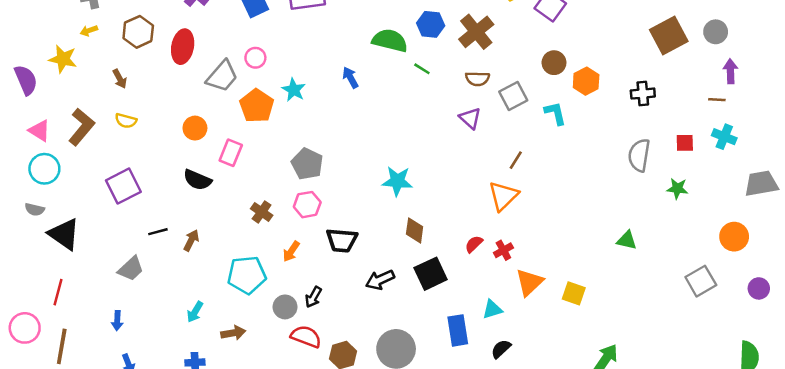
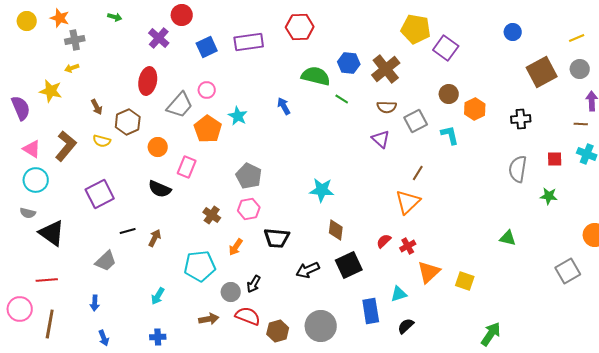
brown hexagon: (138, 32) -> (128, 122), moved
red line: (58, 292) -> (47, 280), turned 70
brown arrow: (233, 333) -> (209, 319), moved

